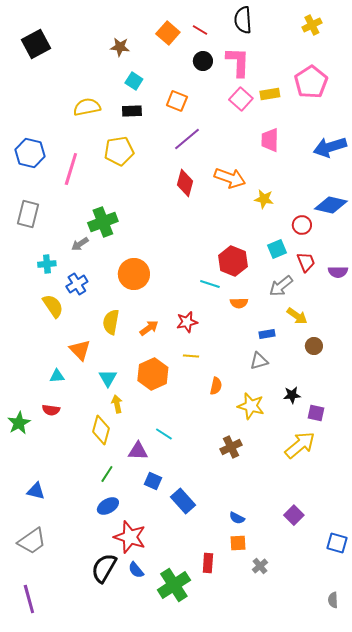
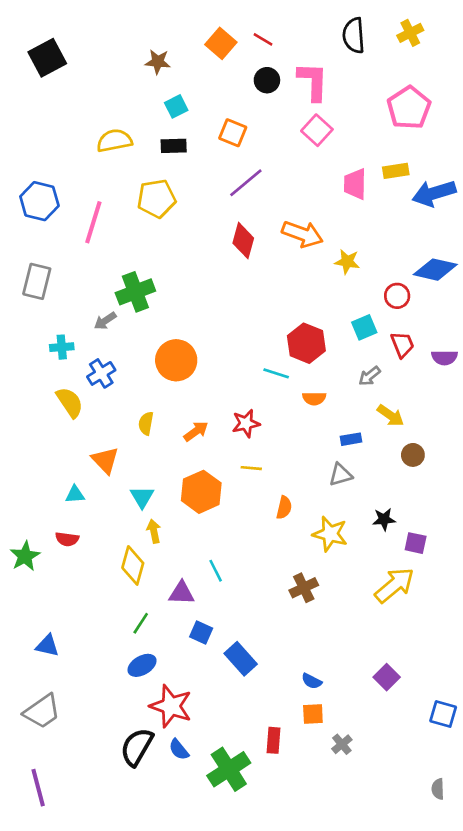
black semicircle: (243, 20) -> (354, 35), moved
cyan square: (134, 81) -> (176, 106), turned 30
yellow rectangle: (270, 94) -> (396, 171), moved
gray arrow: (281, 286) -> (370, 376), size x0.7
yellow semicircle: (111, 322) -> (146, 423), size x0.7
cyan line: (164, 434) -> (216, 571), turned 30

